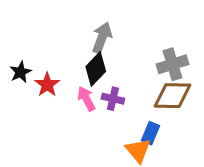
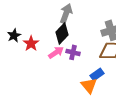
pink arrow: (86, 99) -> (56, 52), turned 84
blue rectangle: (151, 133) -> (97, 74), turned 32

